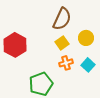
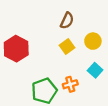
brown semicircle: (62, 19) -> (67, 21), size x0.7
orange cross: (66, 63) -> (70, 84), moved

